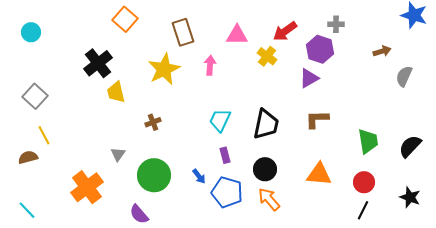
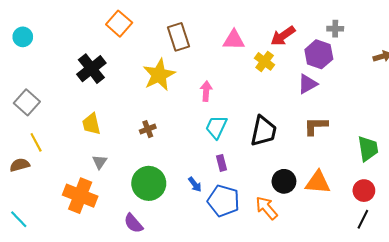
pink arrow: (210, 65) -> (206, 91), moved
yellow trapezoid: (116, 92) -> (91, 124), moved
gray triangle: (118, 154) -> (100, 162), moved
black circle: (265, 169) -> (284, 181), moved
orange cross: (87, 187) -> (80, 196), turned -32

